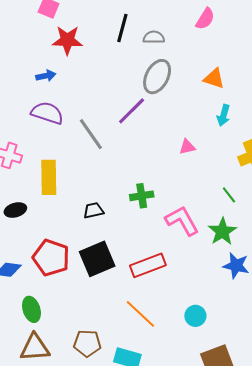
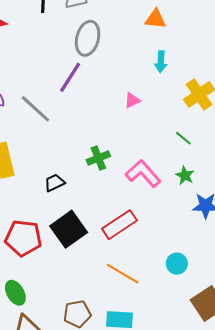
orange triangle: (214, 79) -> (155, 19), moved
green star: (222, 232) -> (185, 175), size x0.7

